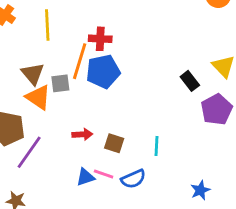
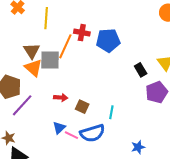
blue pentagon: (103, 72) -> (108, 40), moved
gray square: (60, 83) -> (50, 60), size x1.5
pink line: (104, 174) -> (71, 135), moved
blue triangle: (85, 177) -> (59, 128), turned -32
blue semicircle: (133, 179) -> (92, 133), size x1.4

